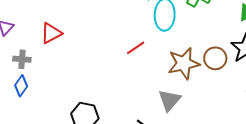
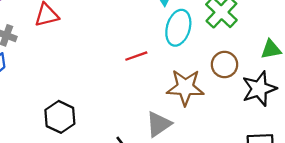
brown circle: (215, 58) -> (224, 65), moved

